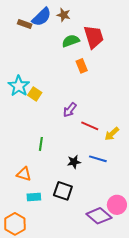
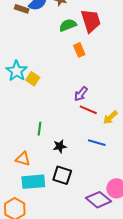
purple arrow: (70, 110) -> (81, 94), moved
black star: (74, 162) -> (60, 146), moved
cyan rectangle: (34, 197) -> (33, 182), size x1.6

